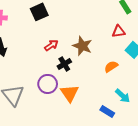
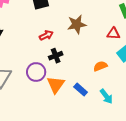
brown star: (82, 46) -> (77, 24), moved, turned 30
blue rectangle: (107, 111) -> (81, 89), moved

